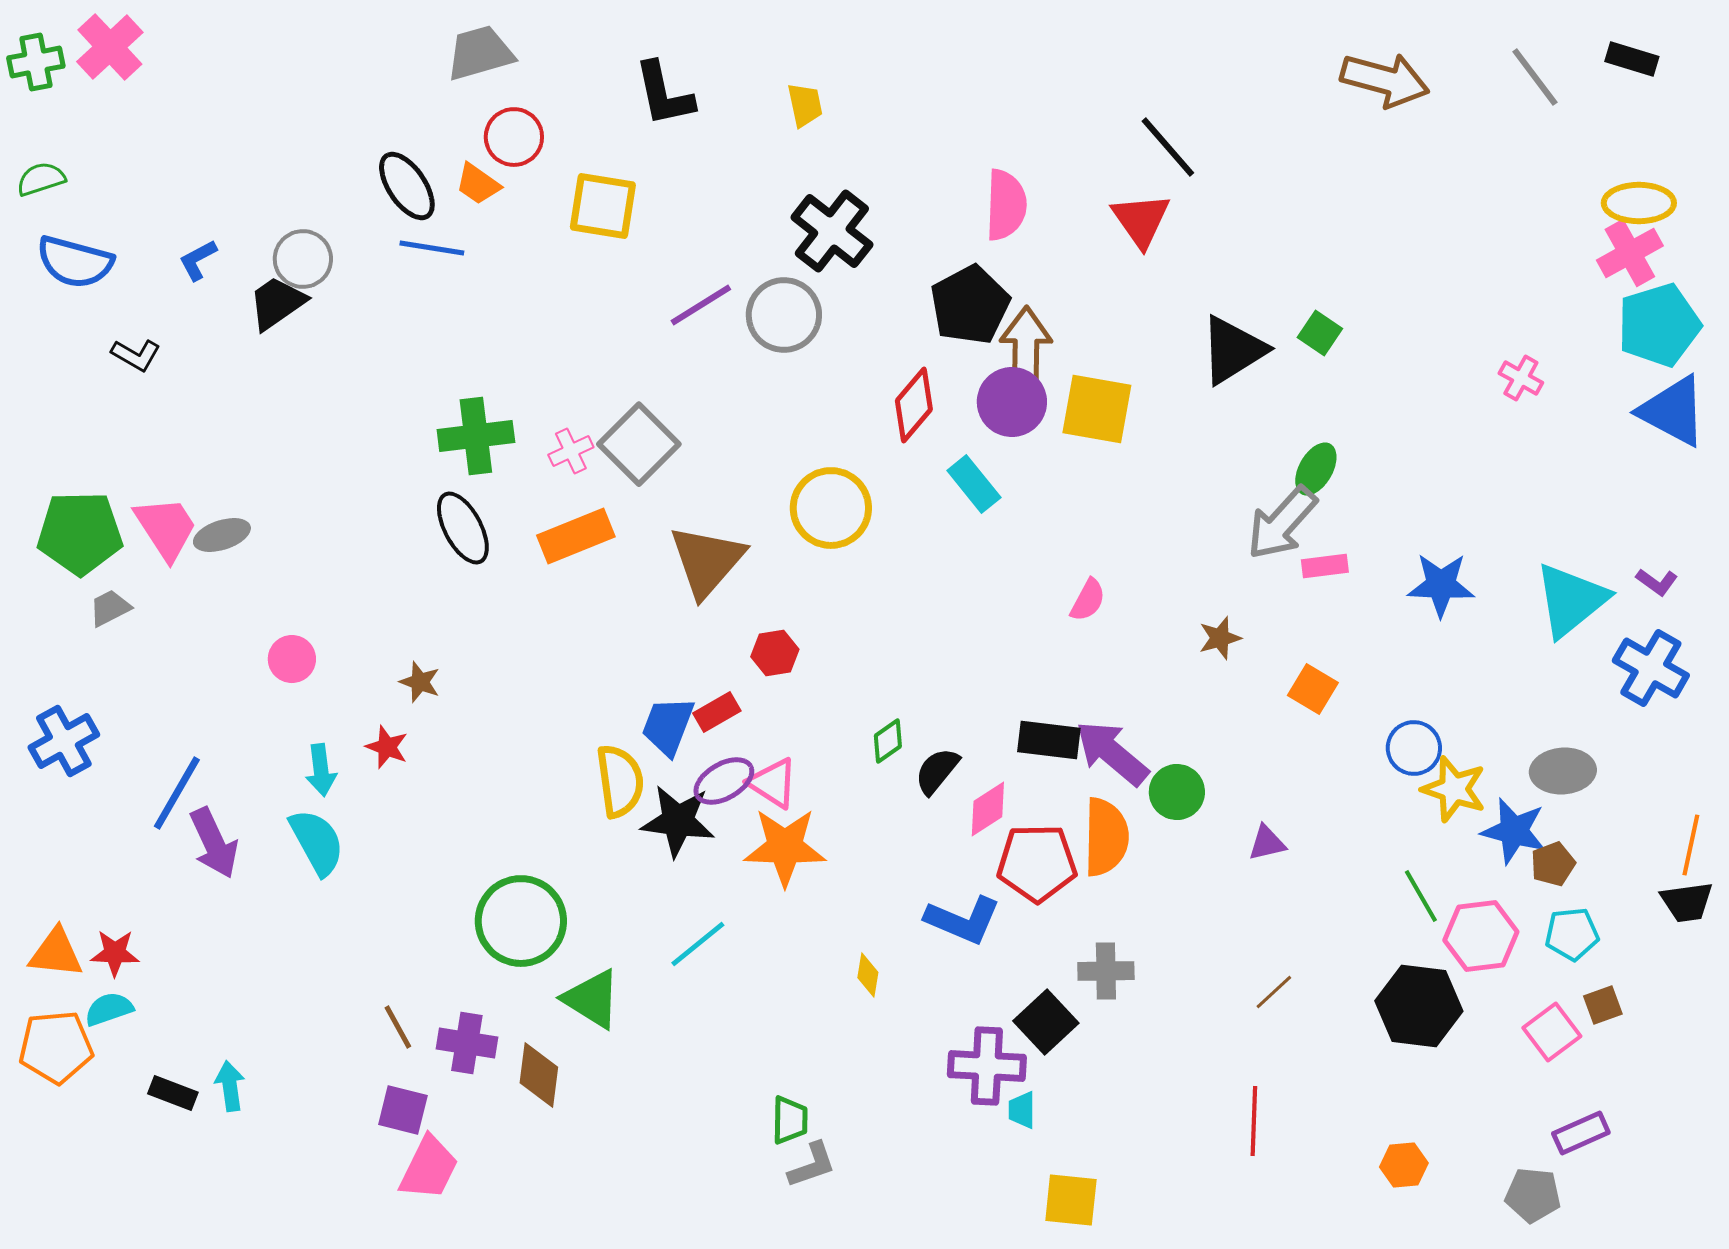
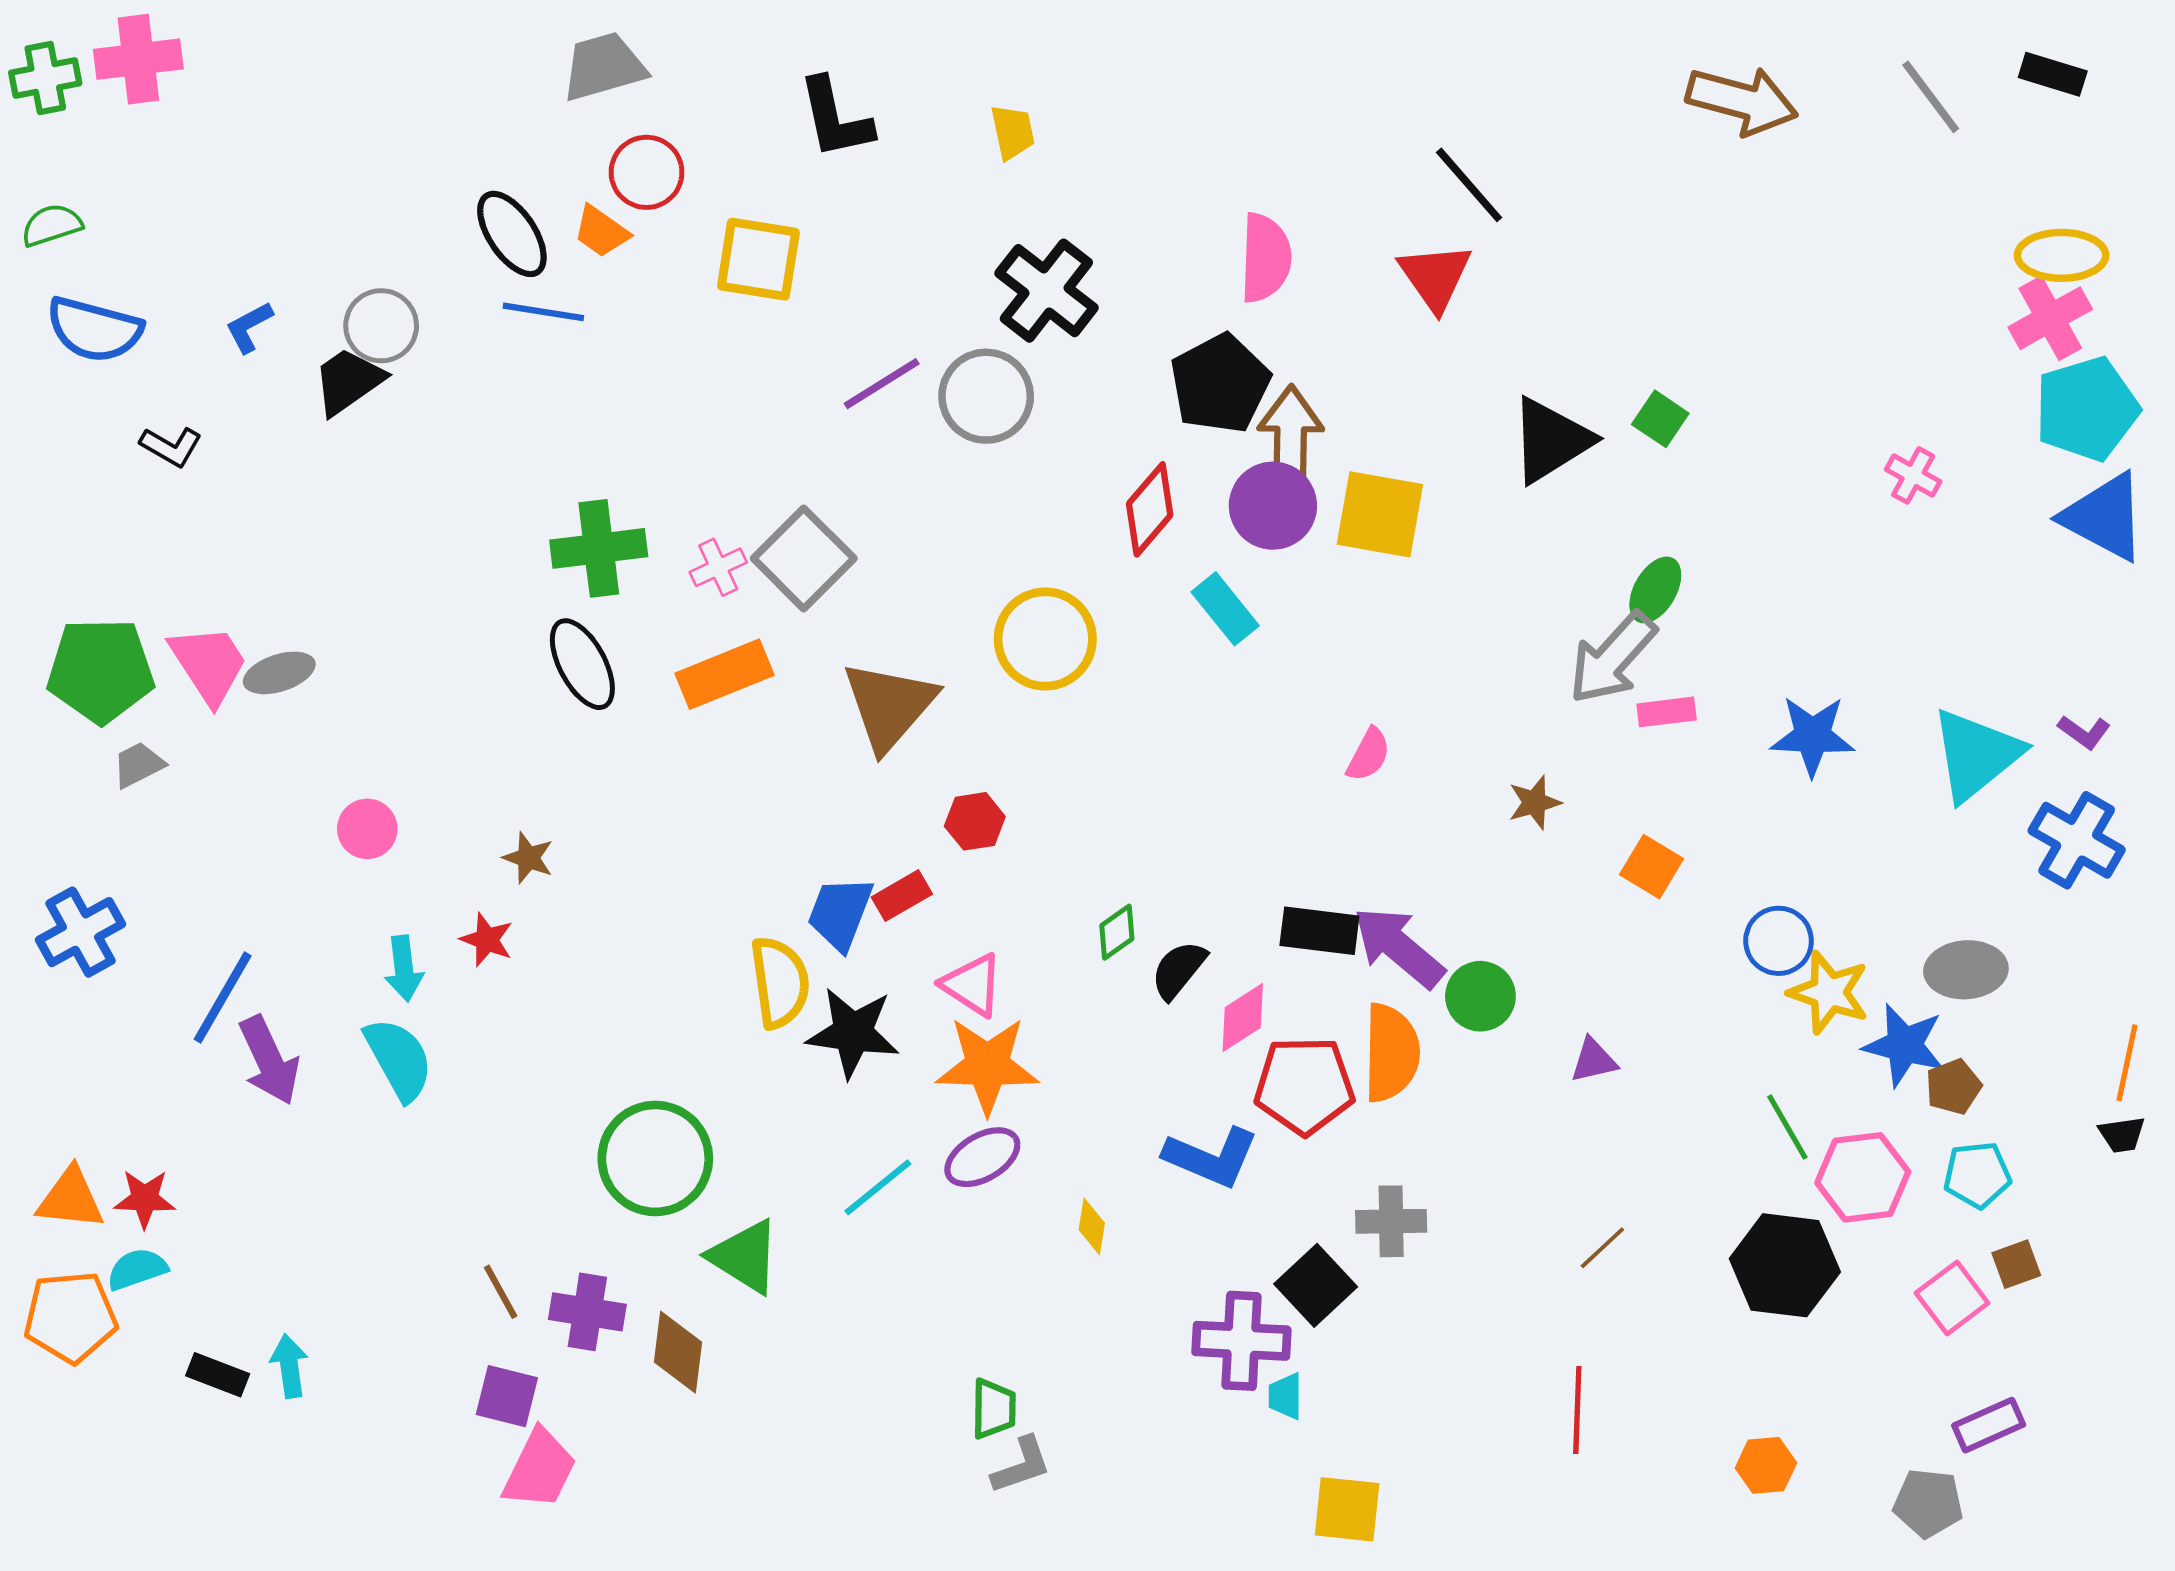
pink cross: (110, 47) -> (138, 59), turned 36
purple ellipse: (724, 781) -> (982, 1157), moved
black trapezoid: (1687, 902) -> (2122, 1135), size x0.7

